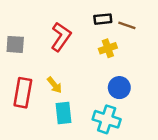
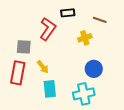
black rectangle: (103, 19) -> (68, 13), moved
gray square: (15, 44) -> (24, 47), moved
cyan cross: (107, 119) -> (84, 94), turned -30

